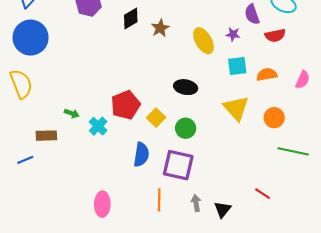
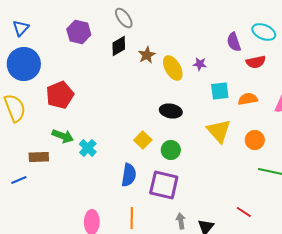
purple star: (233, 34) -> (200, 64), moved
yellow ellipse: (203, 41) -> (173, 68), moved
red pentagon: (125, 105) -> (60, 95), moved
green arrow: (72, 113) -> (63, 136), size x1.5
orange line: (159, 200) -> (132, 218), moved

